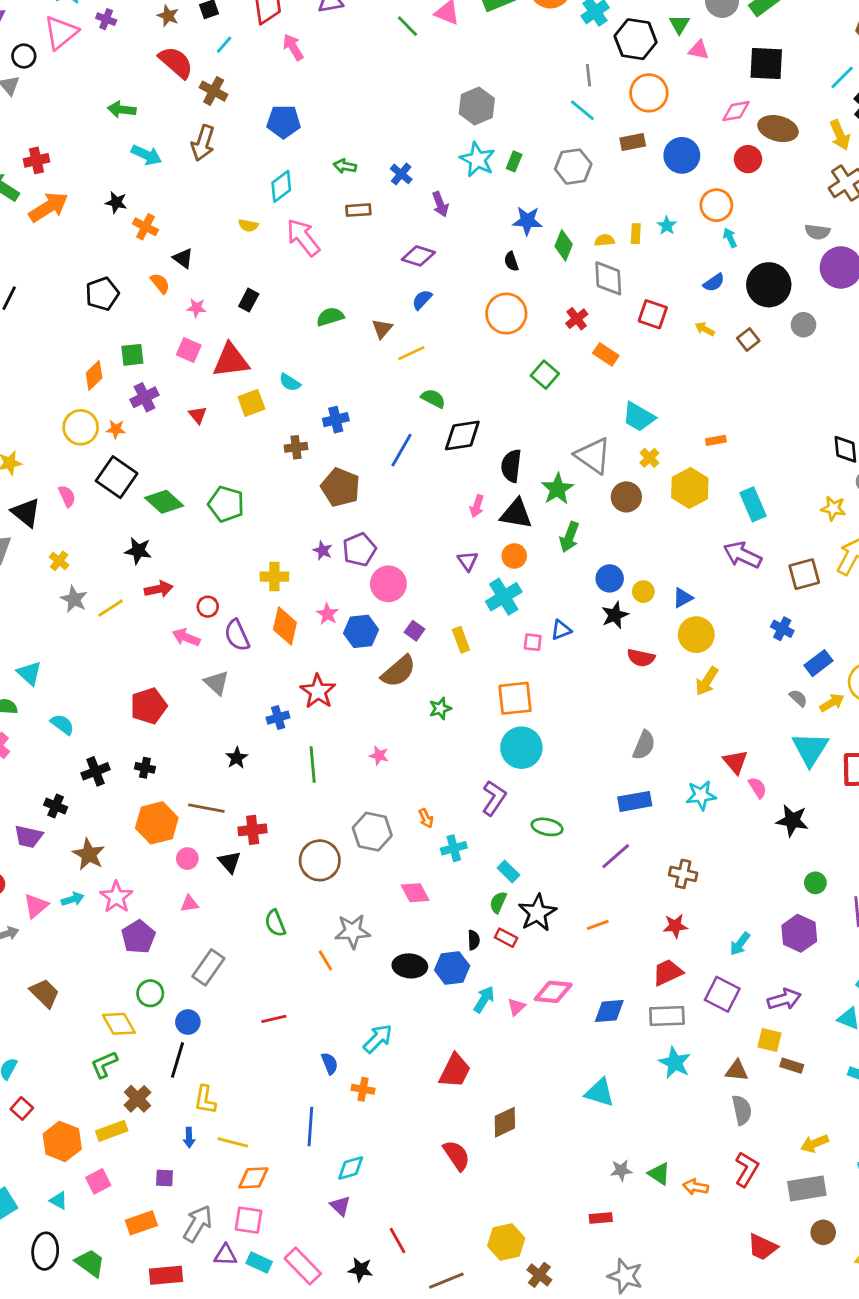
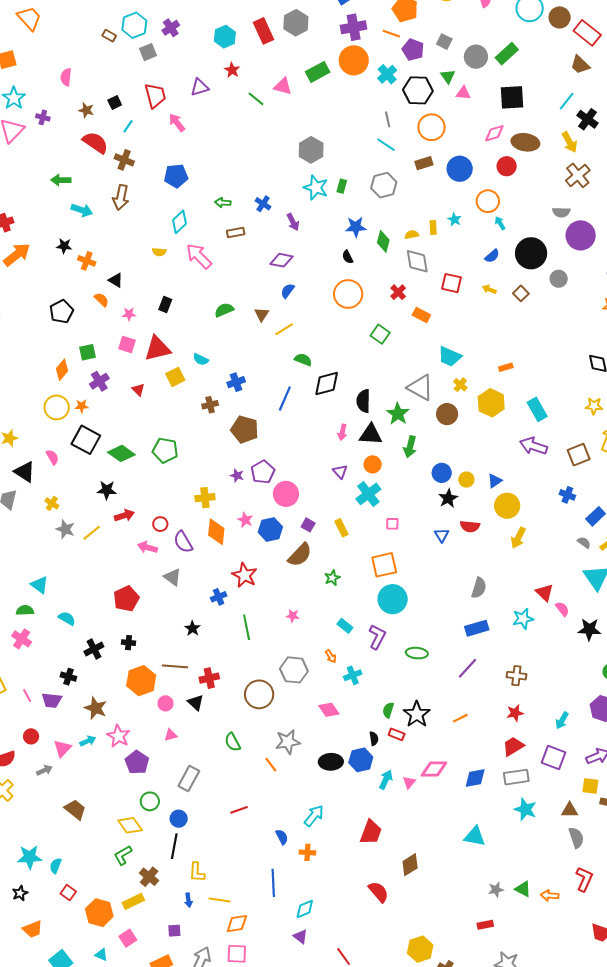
blue triangle: (561, 630) -> (442, 535), moved, turned -35
cyan rectangle: (508, 871) -> (345, 626), moved

